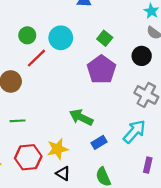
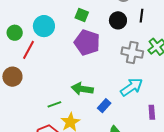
green line: (18, 121) -> (54, 104), moved
cyan arrow: (134, 132) -> (132, 87), turned 30

